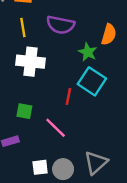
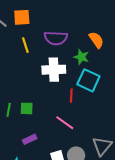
orange semicircle: (109, 34) -> (96, 40), turned -42
white cross: (31, 62) -> (54, 70), moved
green square: (24, 111) -> (27, 108), moved

